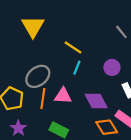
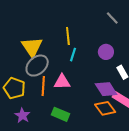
yellow triangle: (33, 27) -> (32, 47), moved
yellow line: (73, 47) -> (68, 36), turned 54
purple diamond: (96, 101) -> (106, 89), moved

